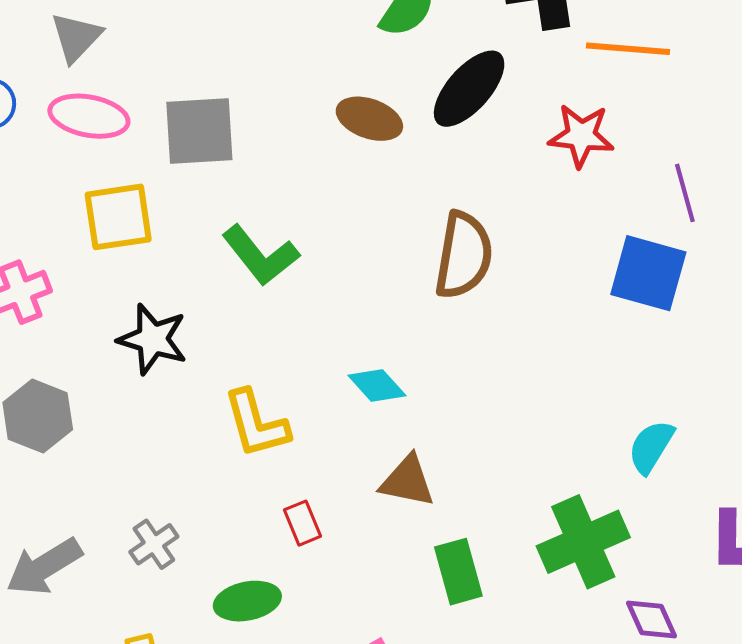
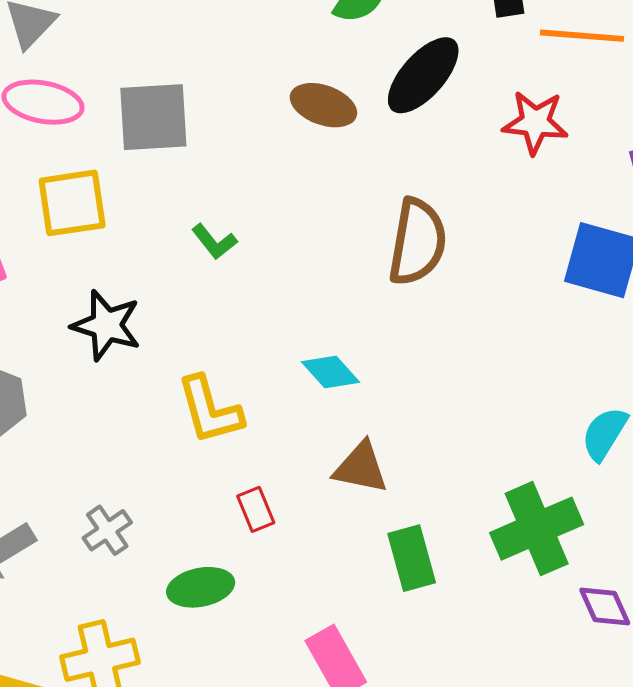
green L-shape: (260, 255) -> (214, 242), size x0.6

